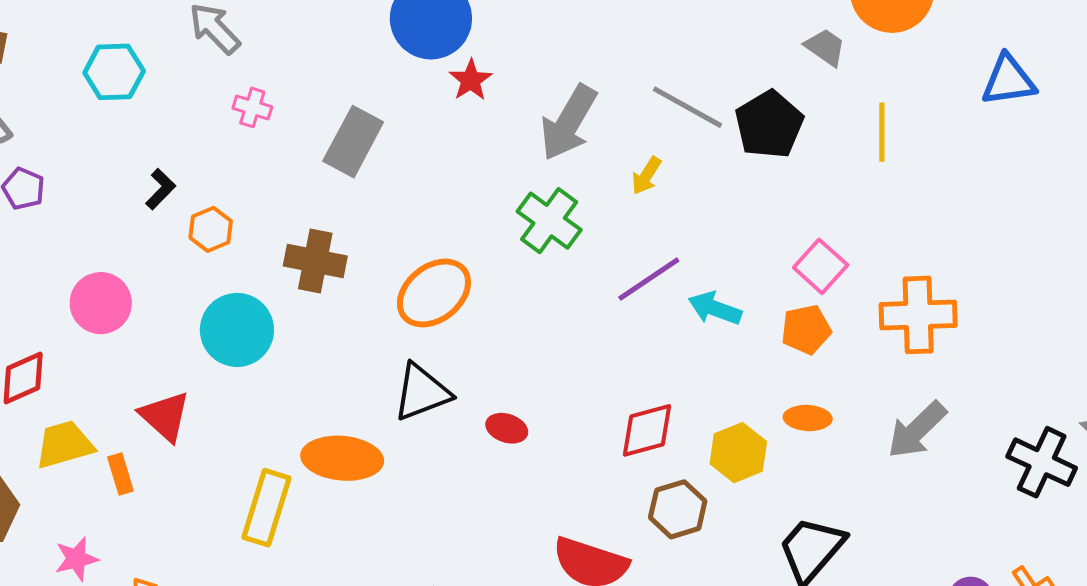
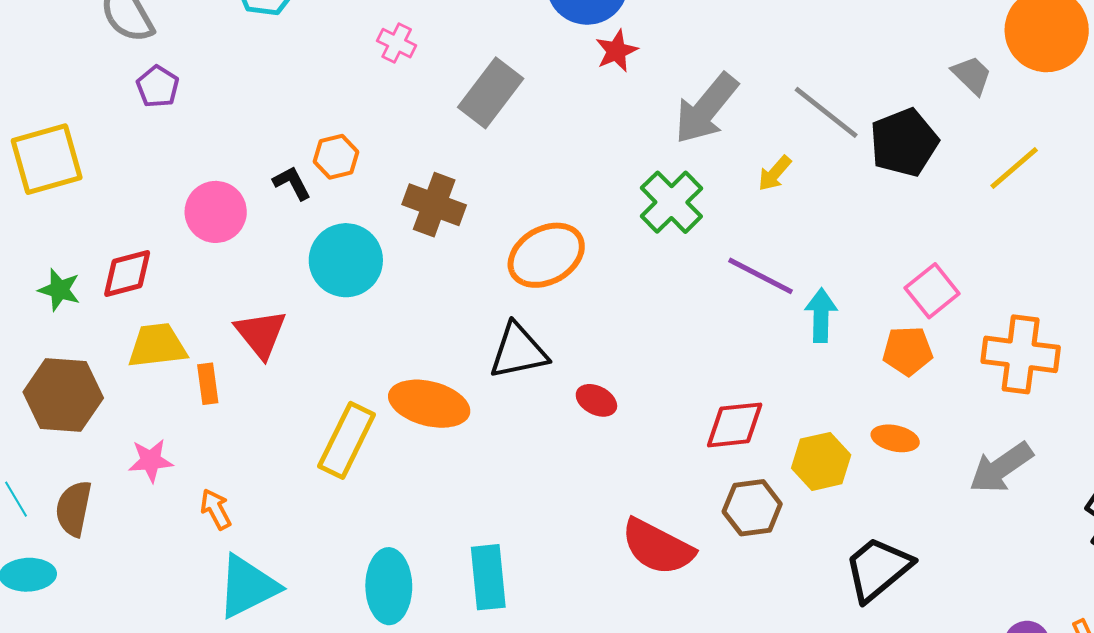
yellow line: (882, 132) -> (1014, 168), turned 40
black L-shape: (160, 189) -> (292, 183), moved, turned -81
purple line: (649, 279) -> (761, 276), turned 52
cyan arrow: (715, 308) -> (821, 315), turned 62

